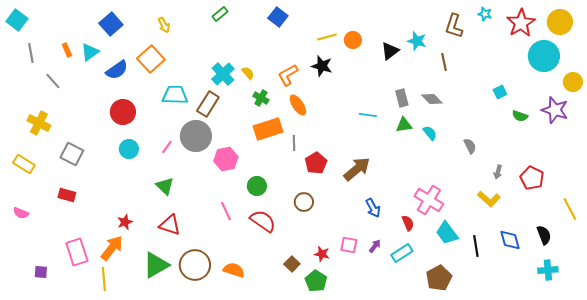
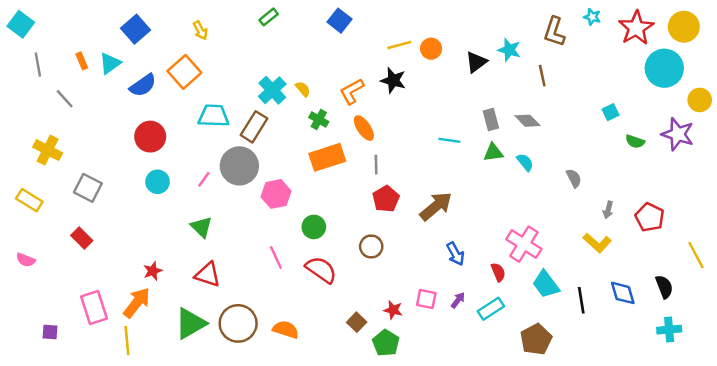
gray line: (294, 143) -> (376, 165), moved
red rectangle: (67, 195) -> (82, 238), turned 30

